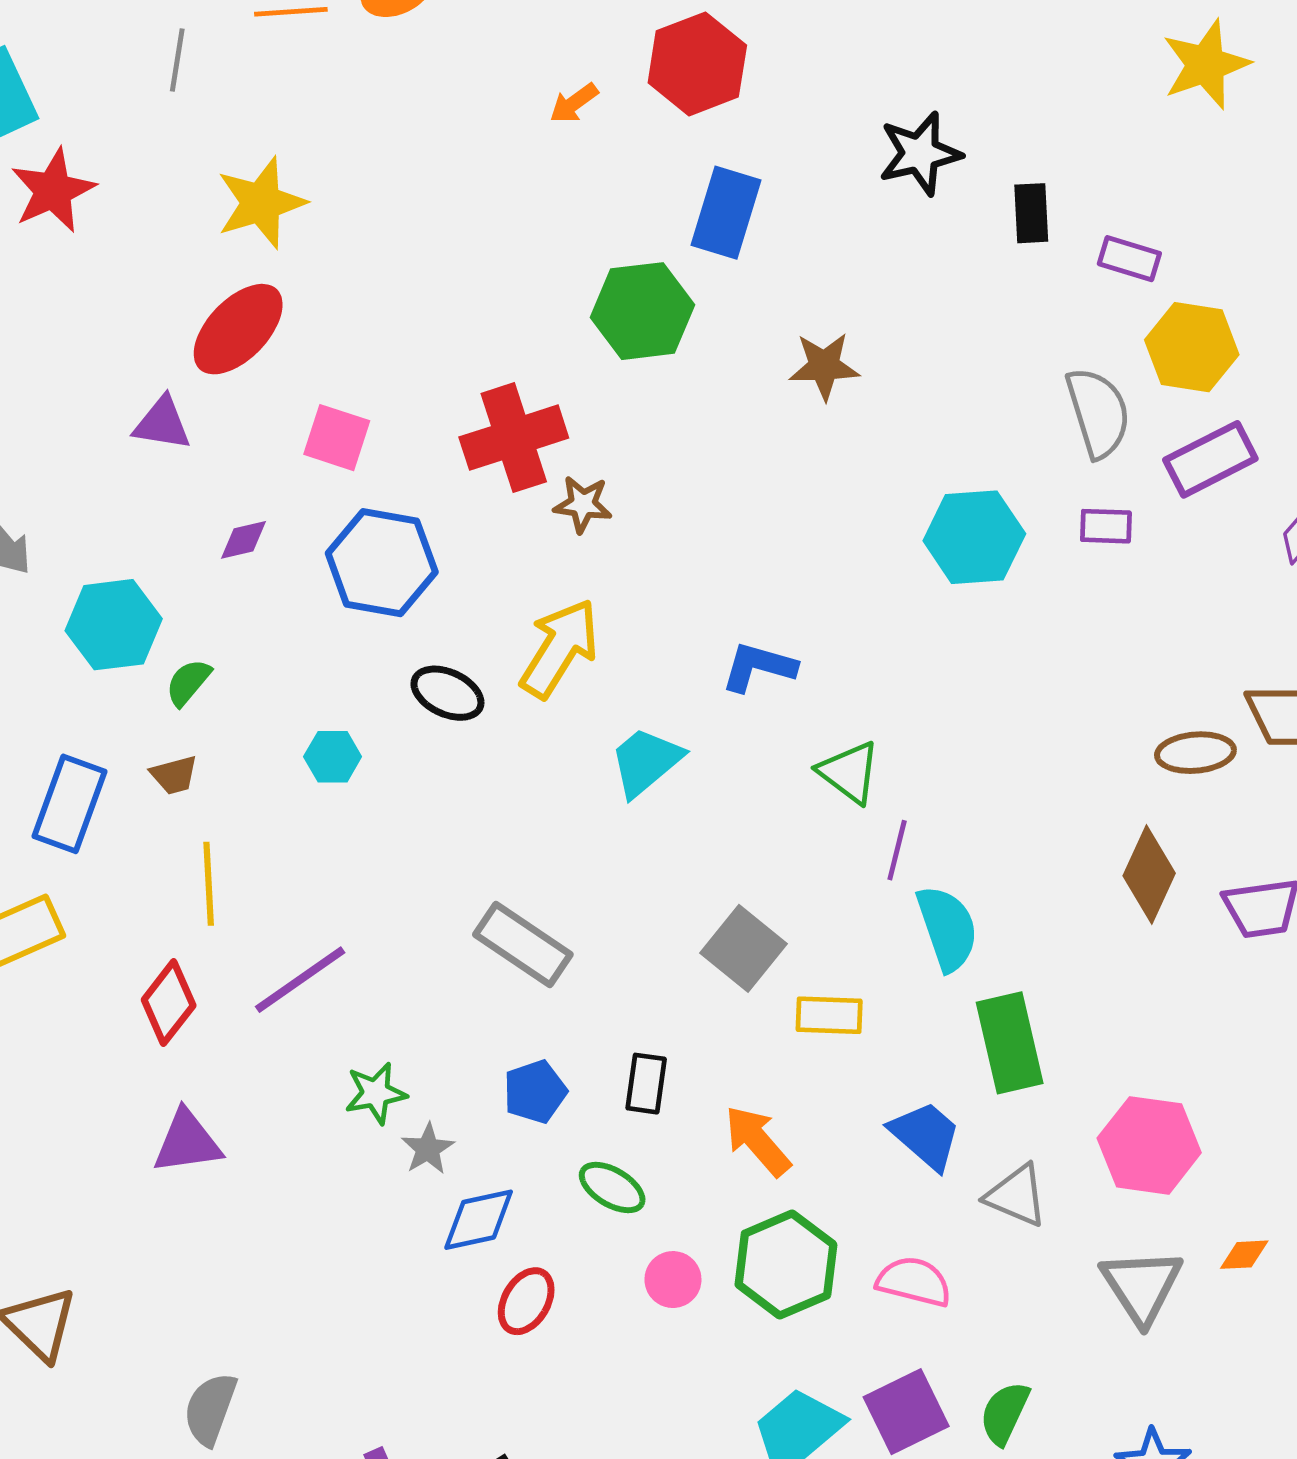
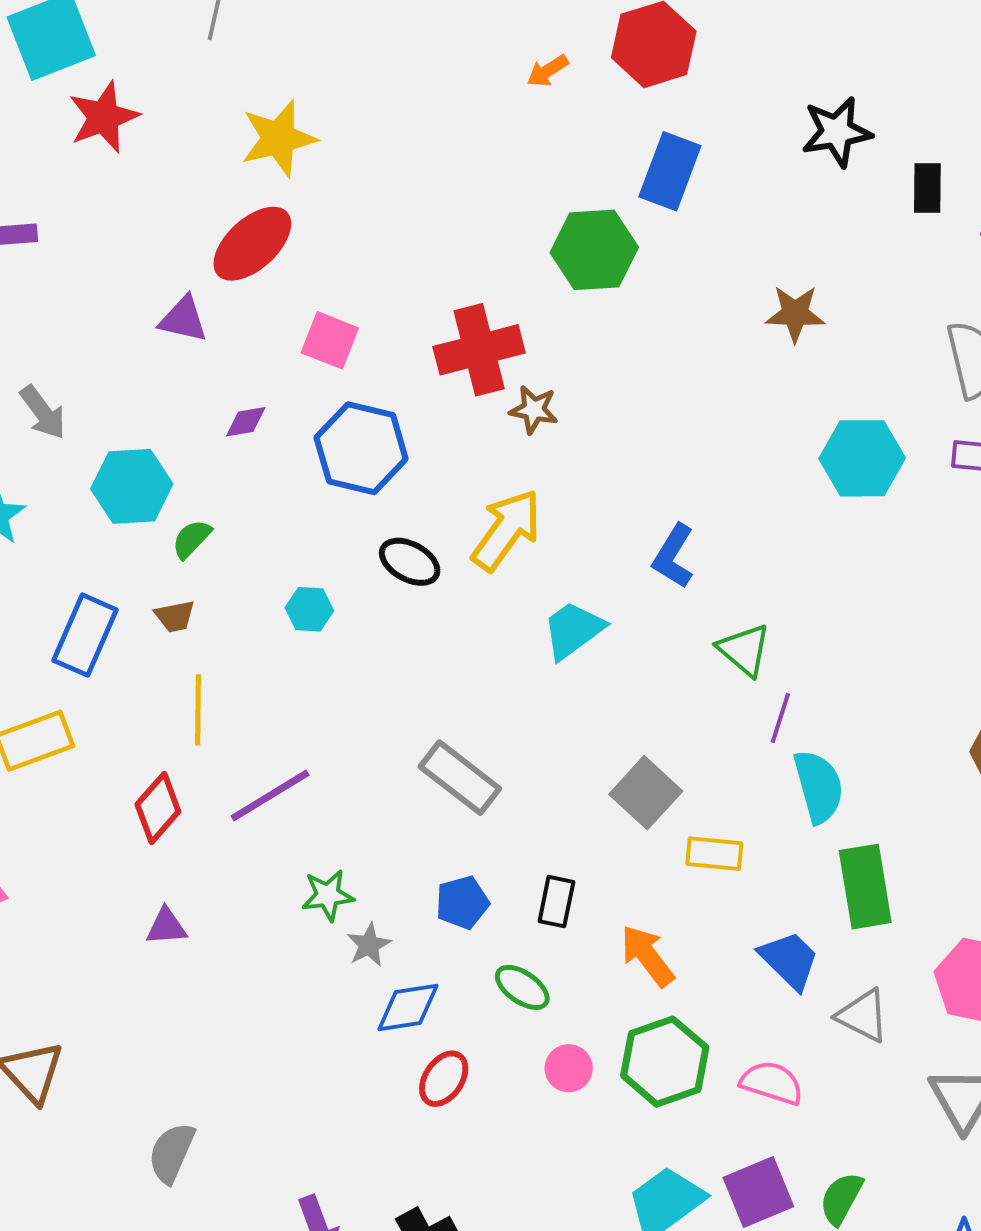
brown star: (824, 366) -> (795, 314), moved
blue L-shape: (759, 667) -> (673, 556), turned -78
purple triangle: (187, 1142) -> (166, 926), size x0.7

